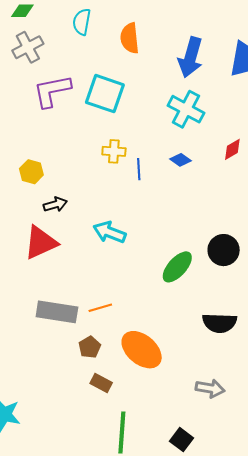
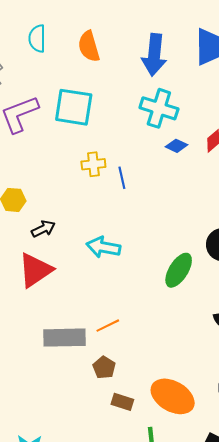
blue diamond: (181, 160) -> (177, 146), moved
orange ellipse: (142, 350) -> (173, 396), moved

